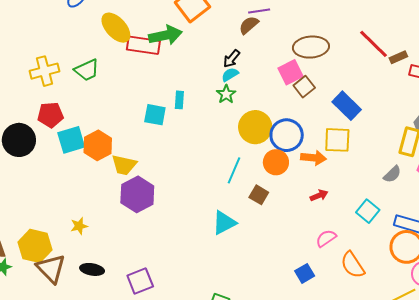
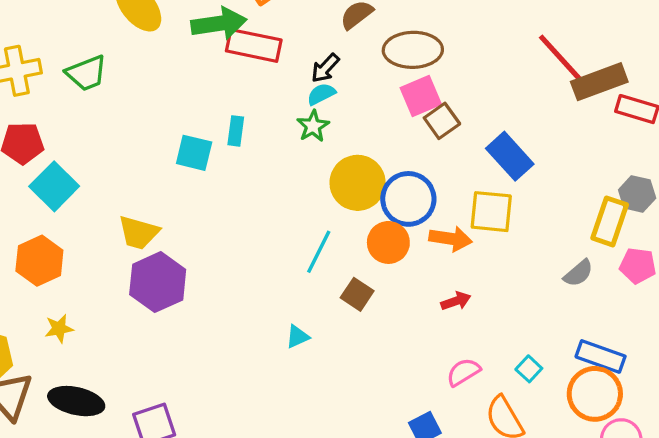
red rectangle: (143, 45) -> (254, 45), moved
brown ellipse: (311, 47) -> (413, 50), moved
brown rectangle: (398, 57) -> (599, 82), size x1.8
cyan square: (71, 140) -> (54, 186), turned -32
orange hexagon: (98, 145) -> (39, 261), moved
cyan square: (368, 211) -> (529, 369), moved, size x0.7
cyan triangle: (224, 223) -> (297, 337), size x0.6
black ellipse: (92, 269) -> (76, 401), size x1.4

